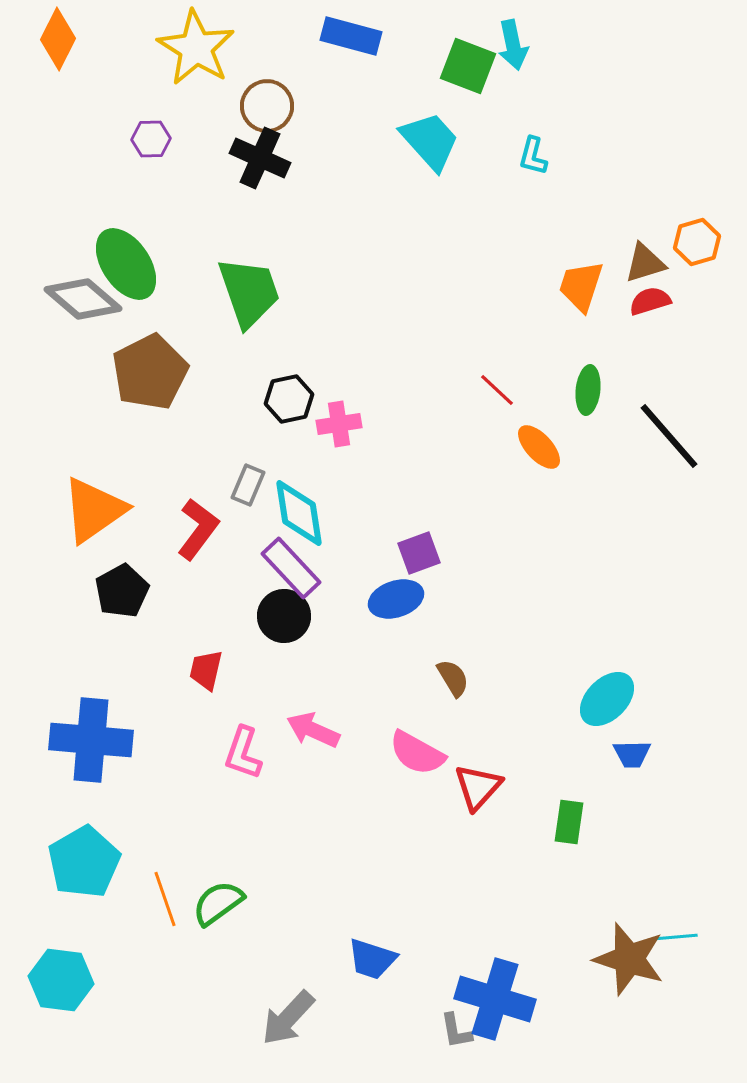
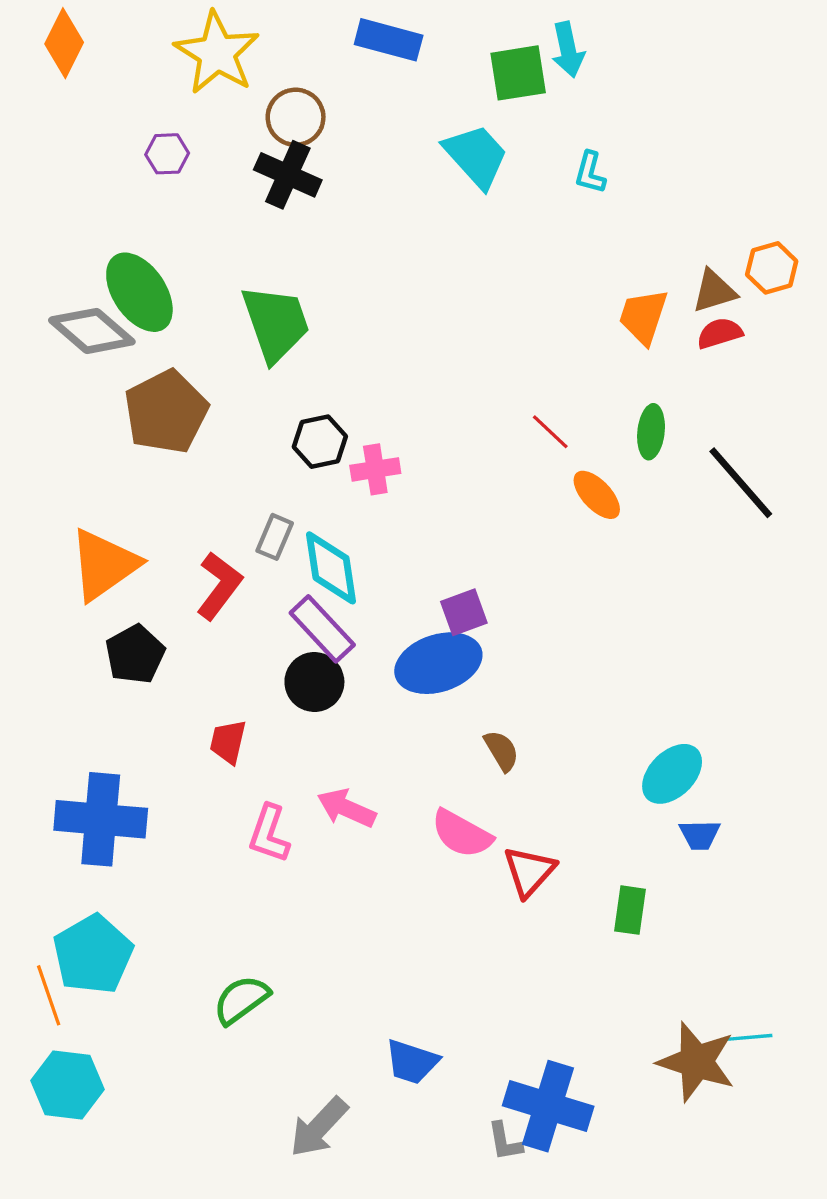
green square: (468, 66) -> (518, 73), turned -30
blue ellipse: (396, 599) -> (438, 663), size x1.4
orange line: (165, 899) -> (49, 995), moved

